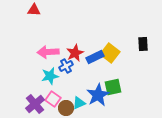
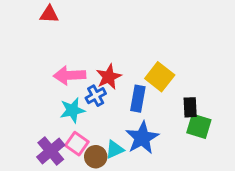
black rectangle: (143, 44) -> (190, 107), moved
blue rectangle: (95, 57) -> (138, 99), moved, turned -54
green square: (113, 87) -> (199, 126), moved, turned 30

